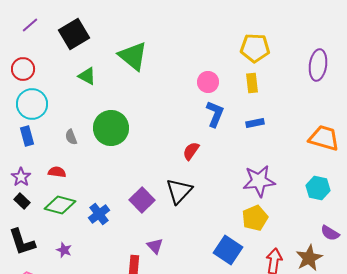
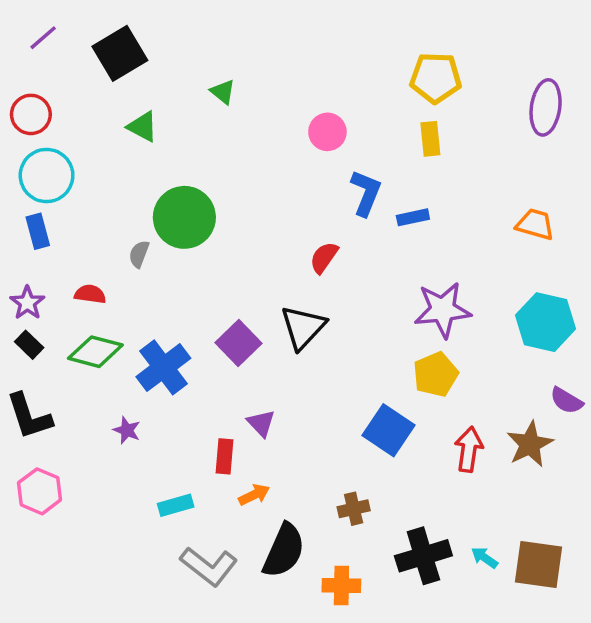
green triangle: (133, 56) -> (223, 92), size x0.5
pink circle: (208, 82) -> (327, 132), moved
blue rectangle: (255, 123) -> (413, 217), moved
gray semicircle: (71, 137) -> (139, 254), moved, turned 42
orange trapezoid: (324, 138) -> (535, 224), moved, size x0.7
cyan hexagon: (318, 188) -> (546, 322), size x1.4
blue cross: (99, 214) -> (163, 367), size x1.4
purple star: (64, 250) -> (127, 430), moved

